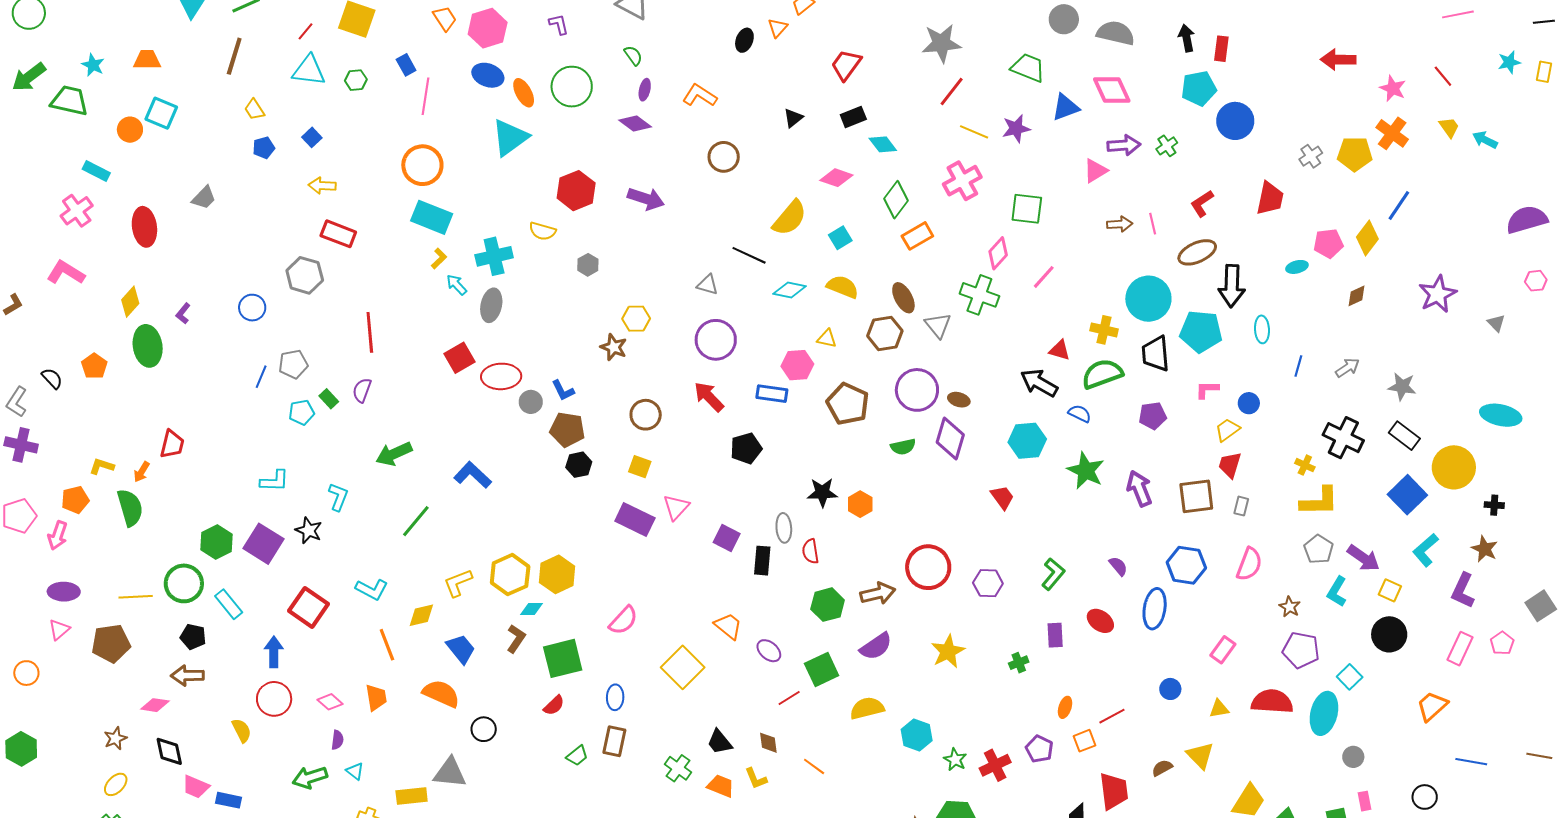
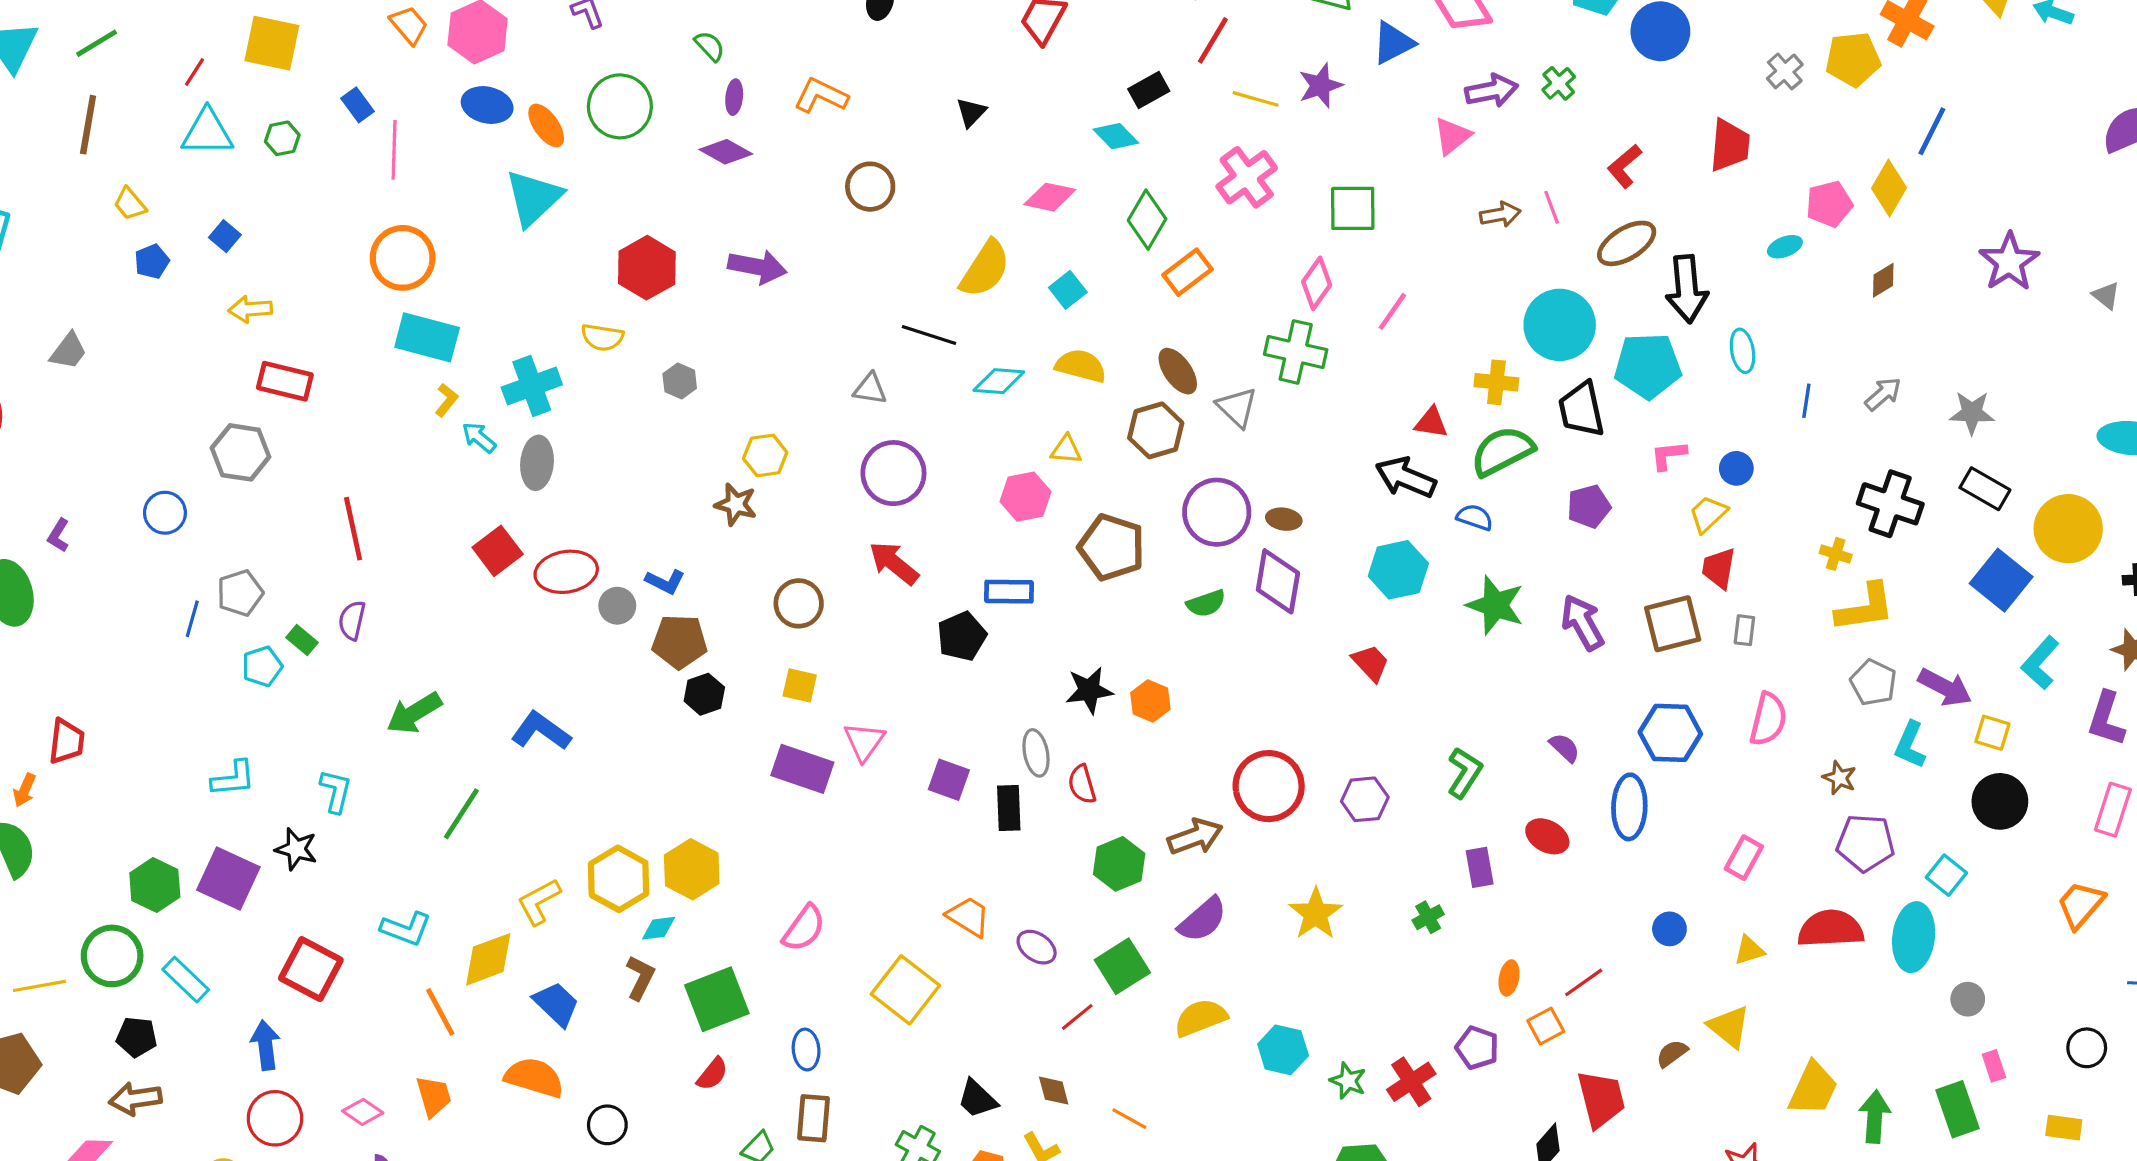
black rectangle: (853, 117) -> (1149, 90), moved
blue L-shape: (563, 390) -> (665, 582), turned -30
blue rectangle: (772, 394) -> (1009, 592), moved
yellow diamond: (421, 615) -> (488, 959), size x1.4

